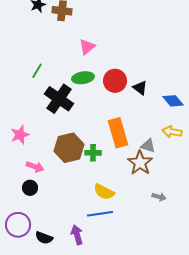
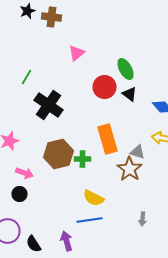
green ellipse: (83, 78) -> (126, 69), moved, turned 70
gray arrow: (159, 197) -> (142, 219), moved, turned 80
black semicircle: (44, 238) -> (34, 244), turned 36

